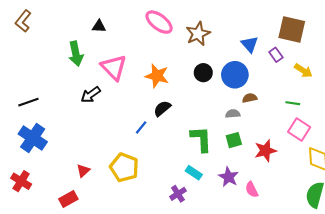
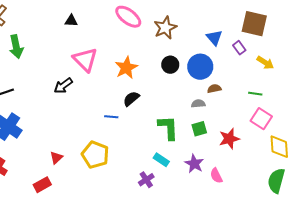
green arrow: (76, 54) -> (16, 47), moved
orange star: (157, 76) -> (126, 68), turned 30
blue line: (141, 127) -> (111, 117), turned 56

